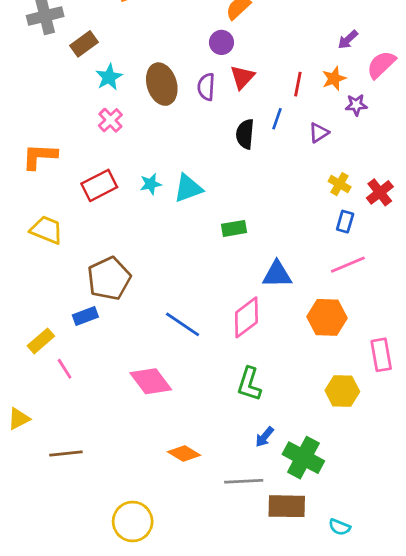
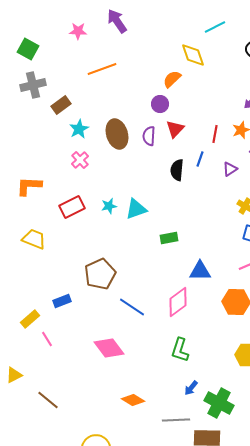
brown pentagon: (109, 278) -> (100, 274), moved
brown line: (66, 453) -> (48, 400), turned 45

